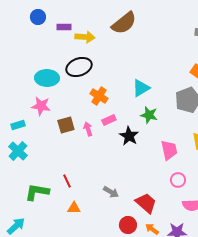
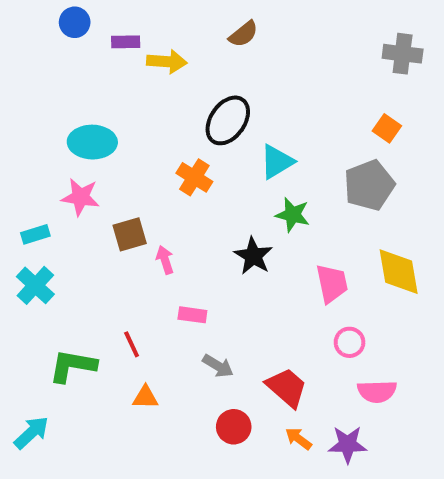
brown semicircle: (124, 23) -> (243, 34), size x0.6
black ellipse: (79, 67) -> (228, 120), moved, turned -35
pink rectangle: (109, 120) -> (192, 315), moved, turned 32
pink arrow: (88, 129) -> (165, 260), moved
red circle: (128, 225) -> (234, 427), moved

